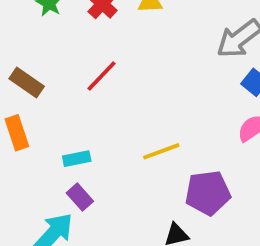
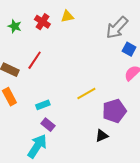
red line: (101, 76) -> (35, 60), moved

